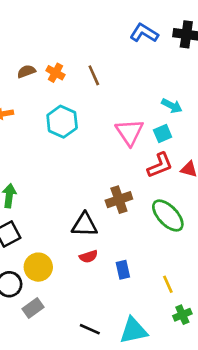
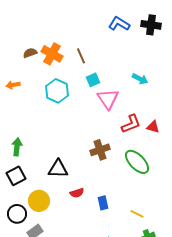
orange cross: (55, 73) -> (52, 54), size x1.5
cyan square: (163, 134) -> (93, 80), moved
black triangle: (85, 225) -> (58, 169), moved
yellow line: (168, 284) -> (137, 214), turned -40

